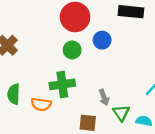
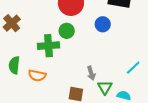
blue circle: (102, 40) -> (103, 24), moved
green cross: (62, 84) -> (48, 46), moved

